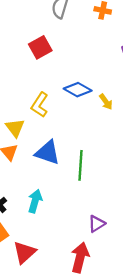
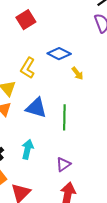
yellow arrow: (106, 102) -> (77, 73), moved
purple triangle: (97, 224) -> (63, 164), moved

